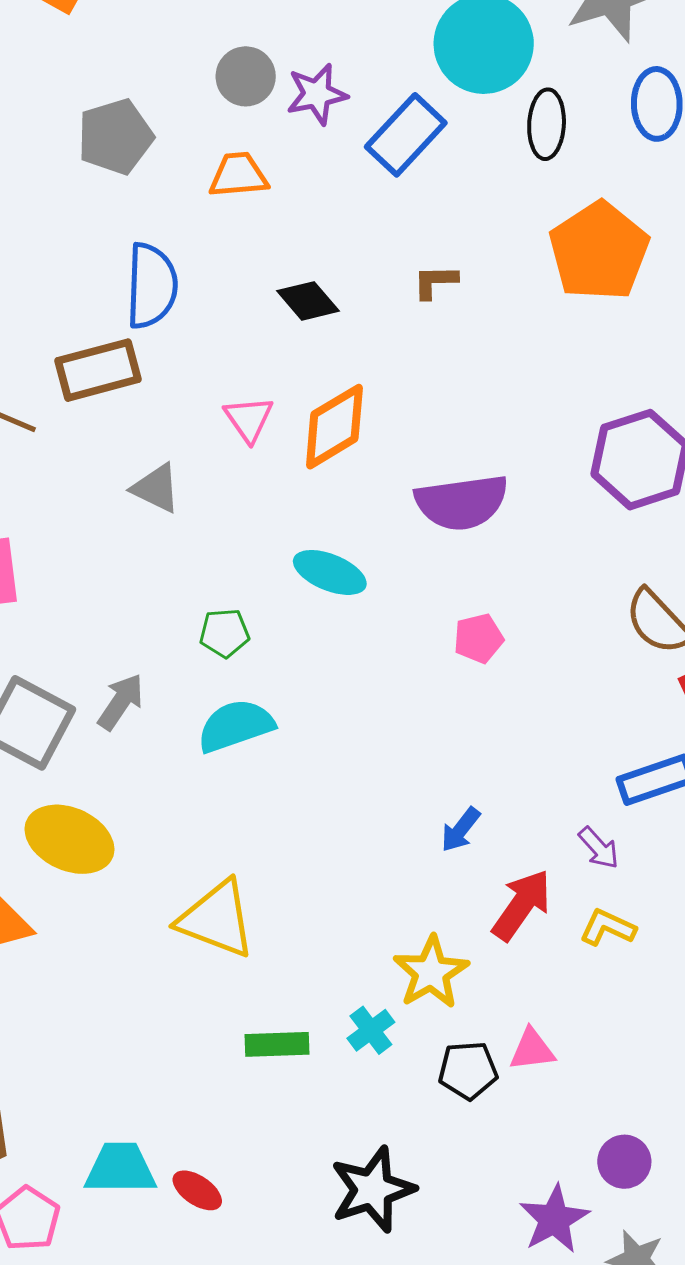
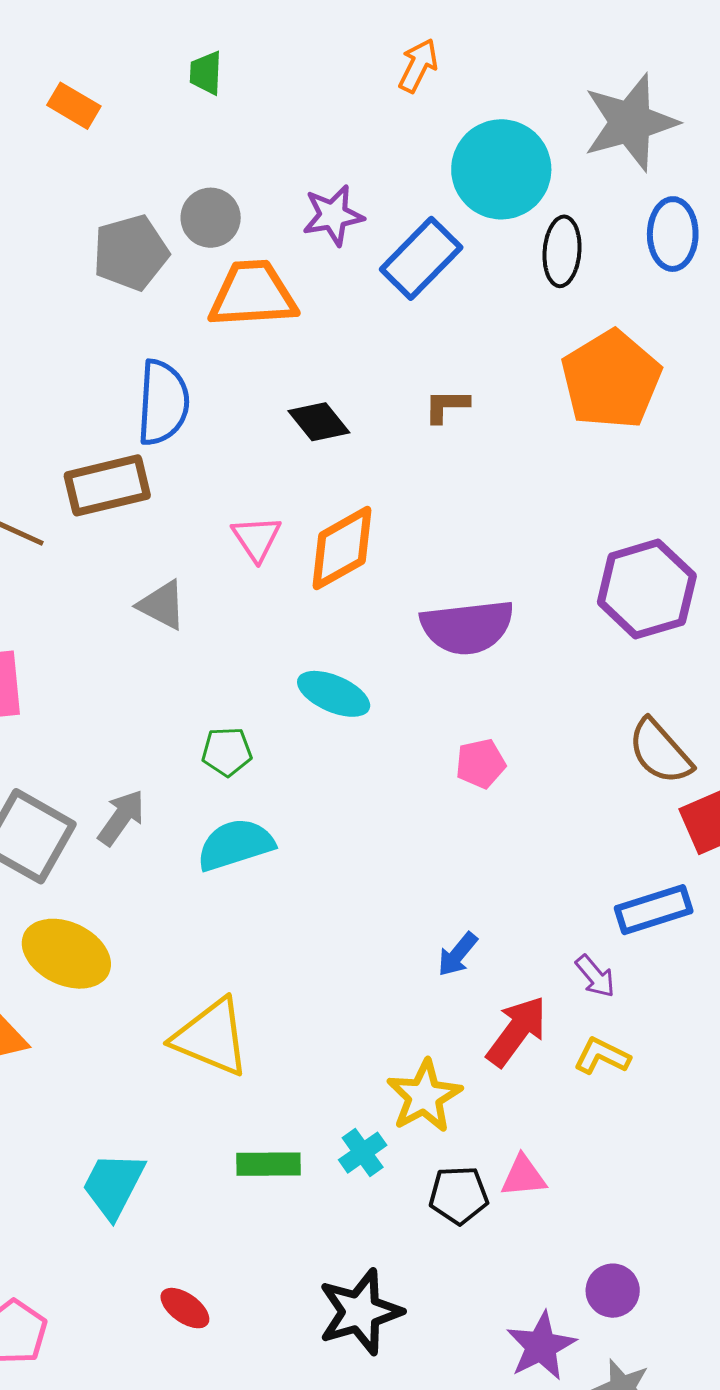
gray circle: (246, 76) -> (211, 218), moved
orange trapezoid: (238, 175) -> (253, 294), size x1.5
cyan trapezoid: (120, 1168) -> (113, 1185), moved, turned -64

